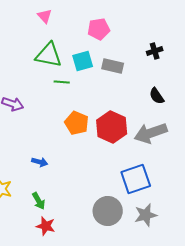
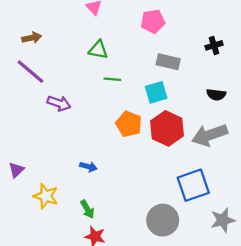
green triangle: (49, 55) -> (98, 50), size x0.7
cyan square: (83, 61) -> (156, 92), moved
black semicircle: (157, 96) -> (216, 95), turned -48
gray star: (146, 215) -> (223, 220), moved

